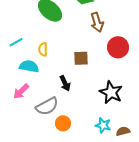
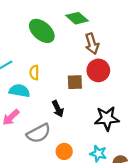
red circle: (118, 47) -> (98, 70), moved
black star: (111, 92) -> (107, 118), turned -30
orange circle: (63, 123) -> (64, 151), moved

